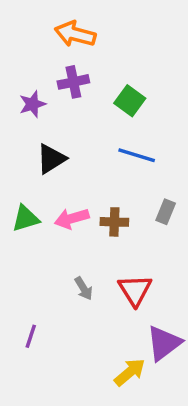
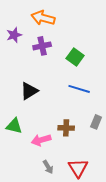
purple star: (32, 104) -> (14, 35), moved
green triangle: (26, 219) -> (14, 126), turned 30
pink arrow: (72, 219) -> (41, 140), moved

